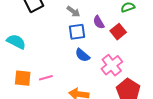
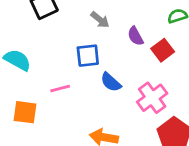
blue square: (77, 32) -> (88, 56), moved
pink line: (46, 78) -> (60, 89), moved

